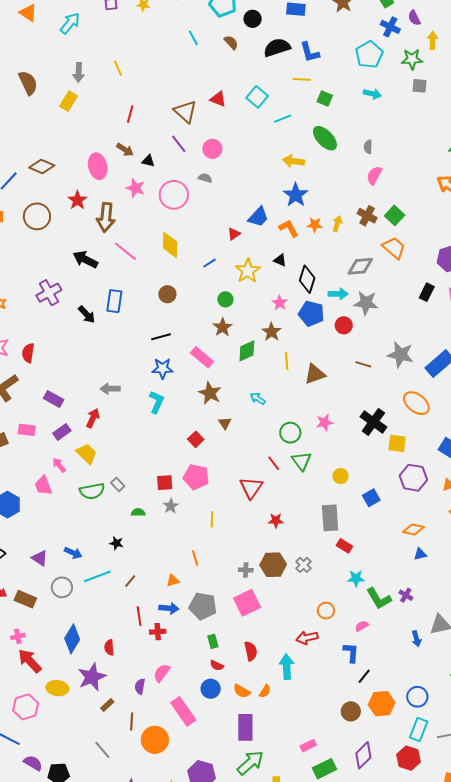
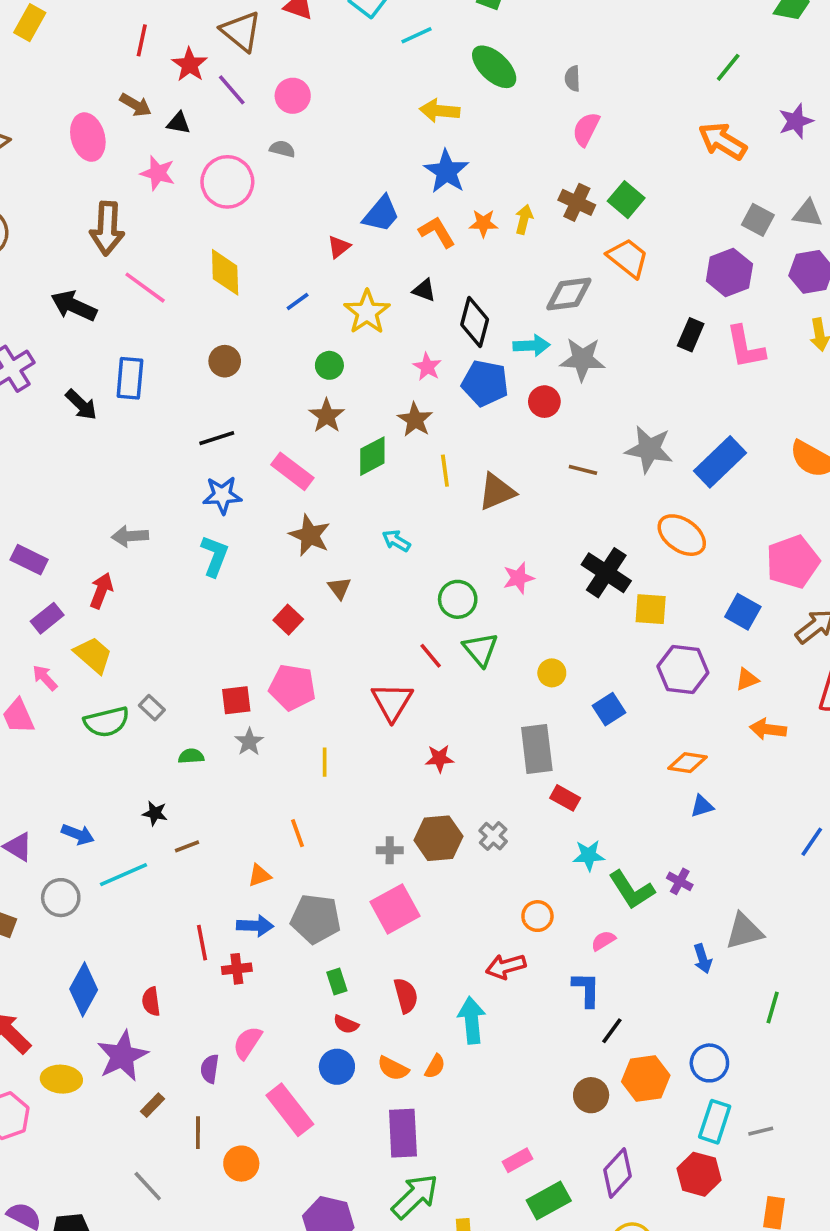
red star: (77, 200) -> (190, 65), moved
brown line: (130, 581) -> (187, 846), moved, turned 32
orange circle: (155, 740) -> (241, 1164), size x0.7

